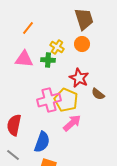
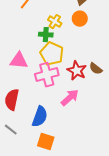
pink triangle: (24, 59) -> (19, 61), moved
red star: (79, 78) -> (77, 71), moved
yellow pentagon: (66, 100) -> (52, 54), moved

